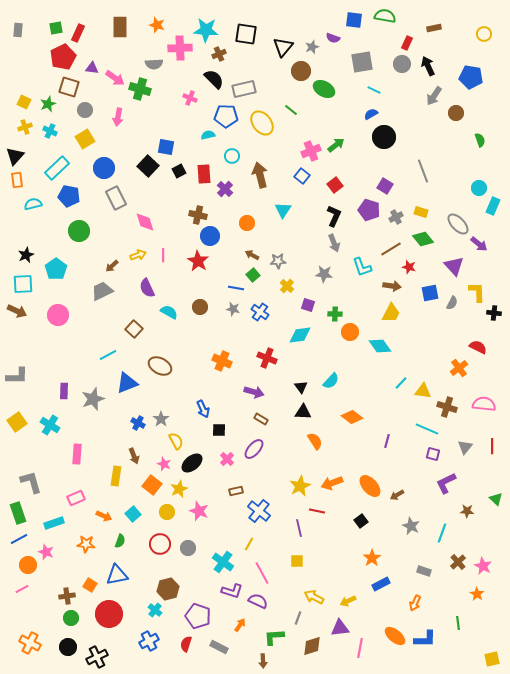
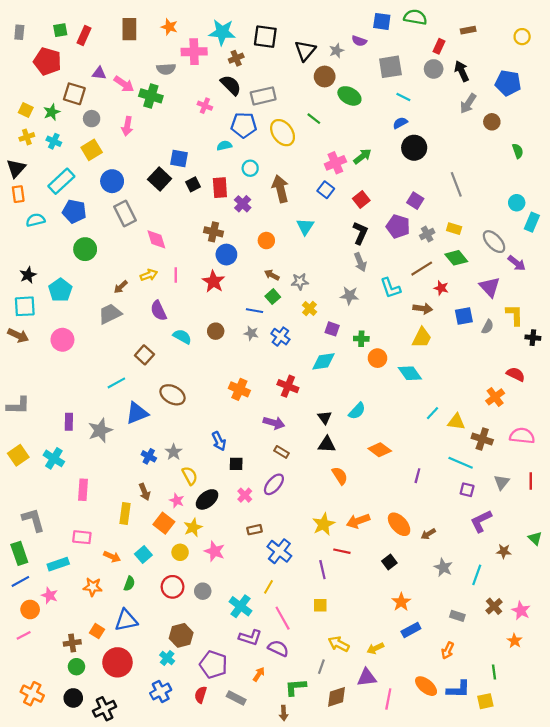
red pentagon: (63, 57) -> (47, 61), moved, turned -30
pink rectangle: (76, 498) -> (82, 537), turned 30
yellow square: (492, 659) -> (485, 701), moved

